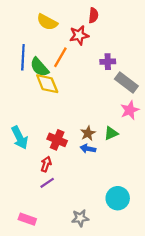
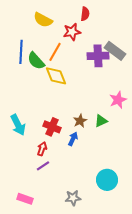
purple cross: (108, 62) -> (98, 56), size x1.5
gray rectangle: (126, 83) -> (115, 51), moved
yellow diamond: (47, 84) -> (56, 76), moved
blue arrow: (88, 149) -> (73, 139), moved, turned 104

